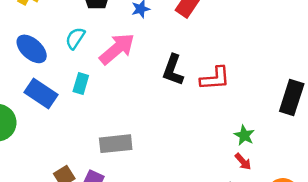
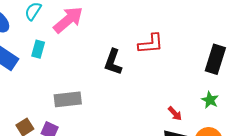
black L-shape: (173, 70) -> (113, 62), moved
green star: (244, 135) -> (210, 100), moved

